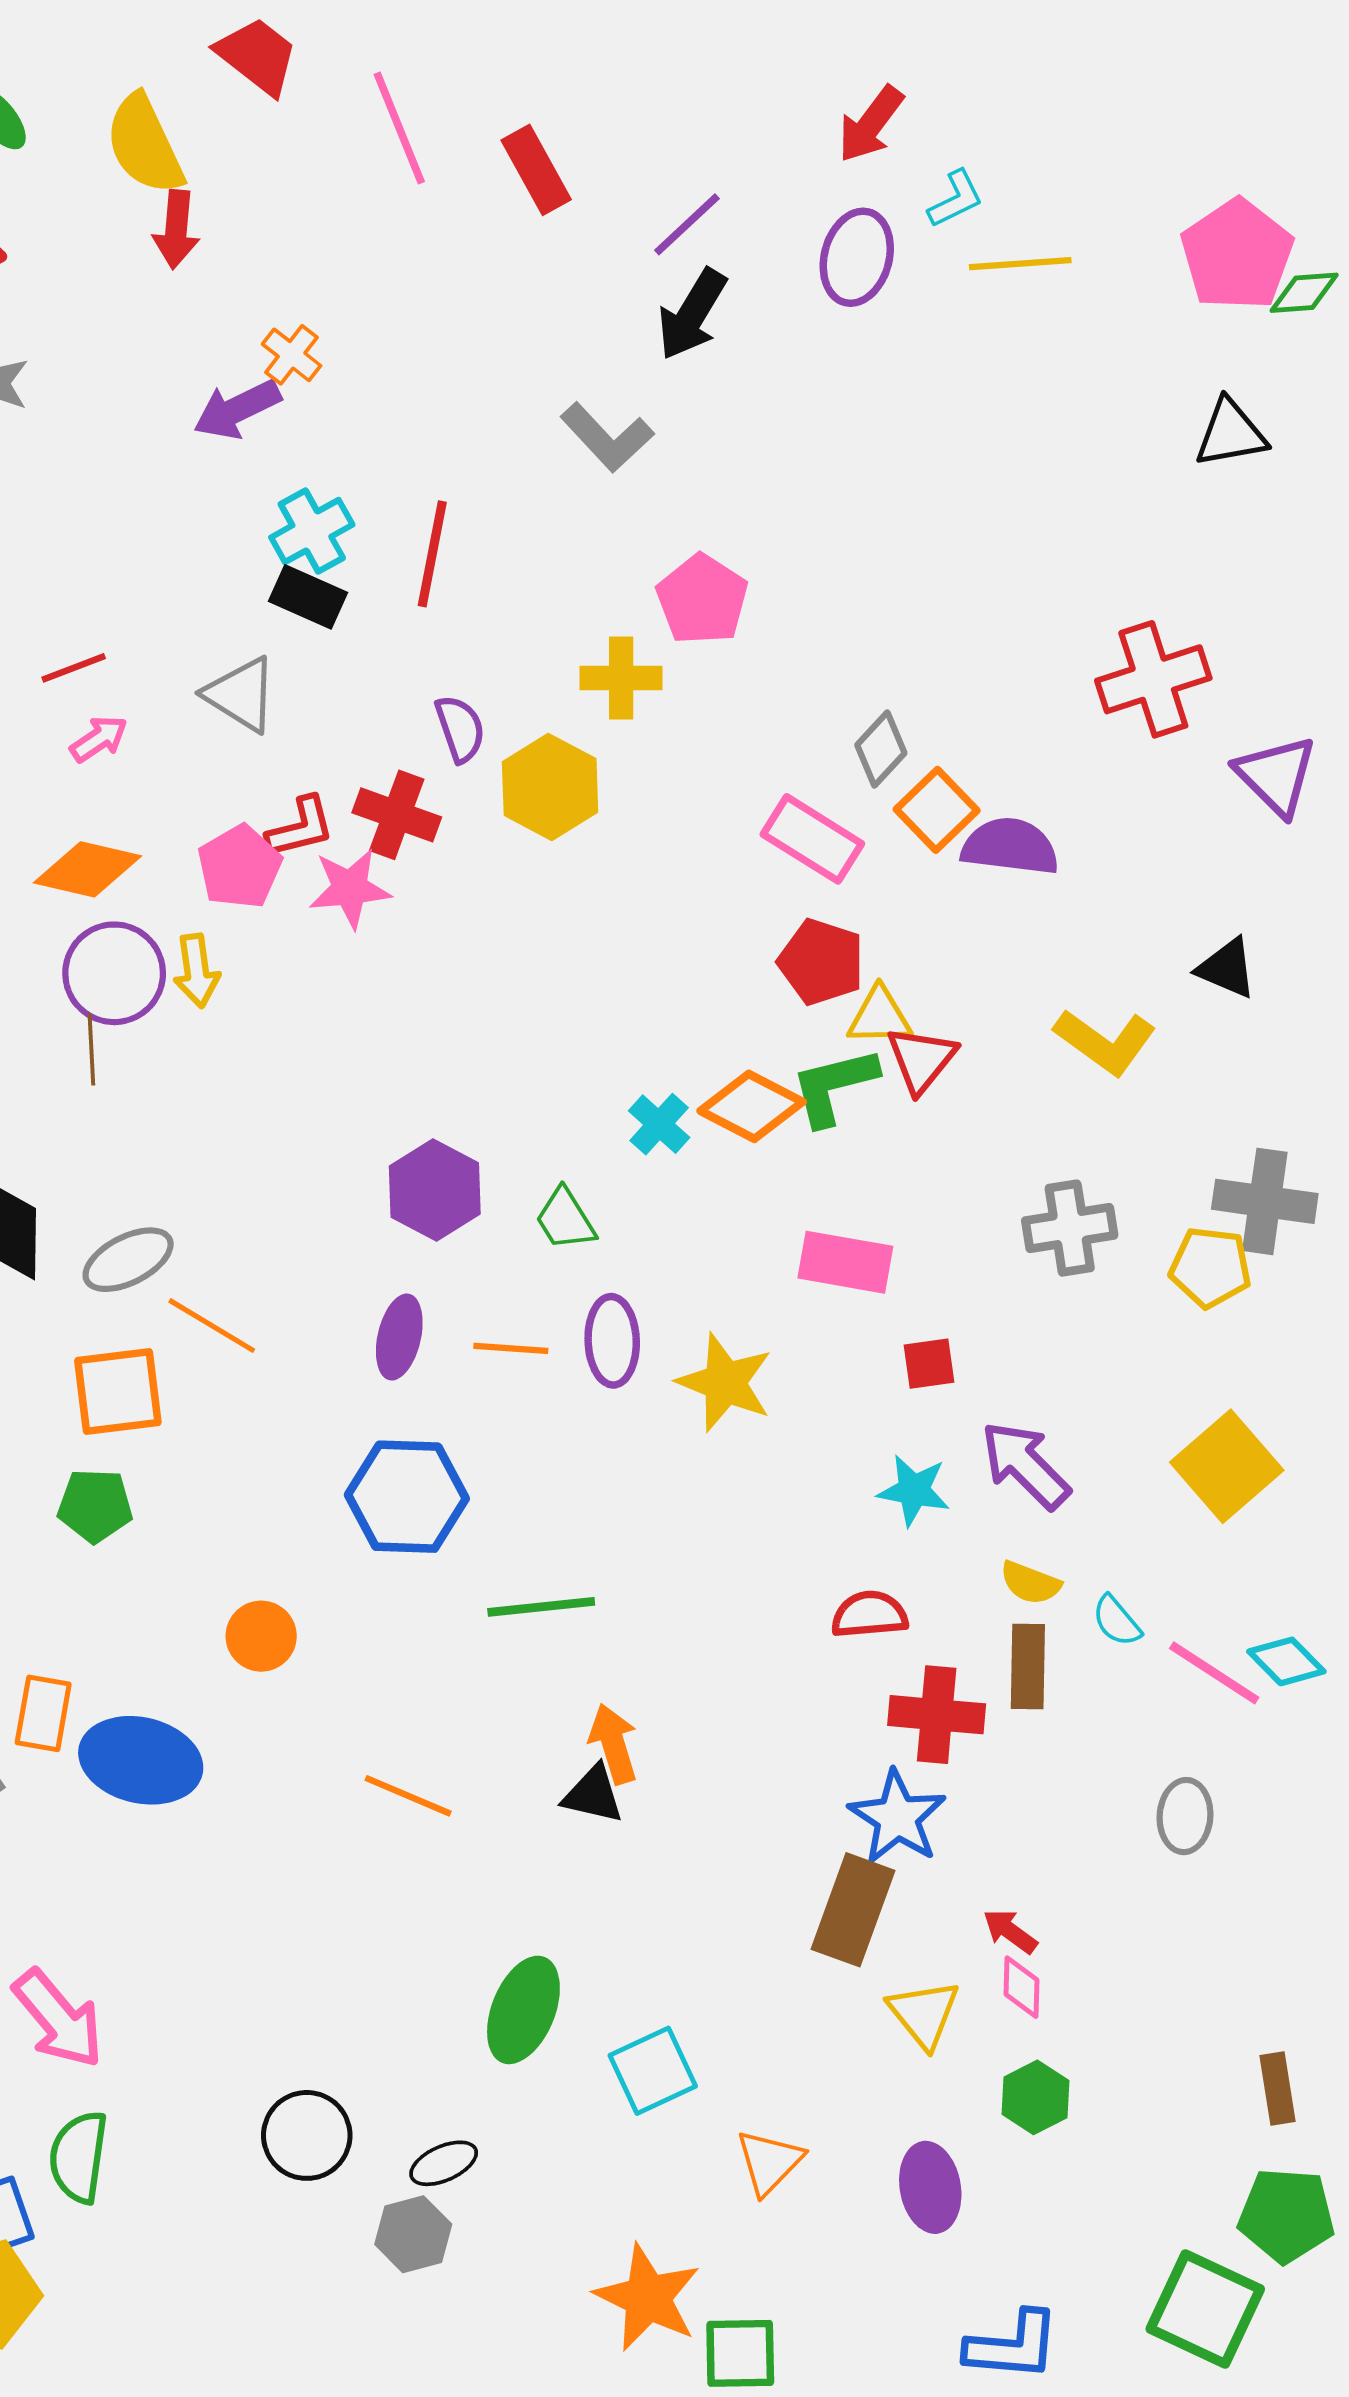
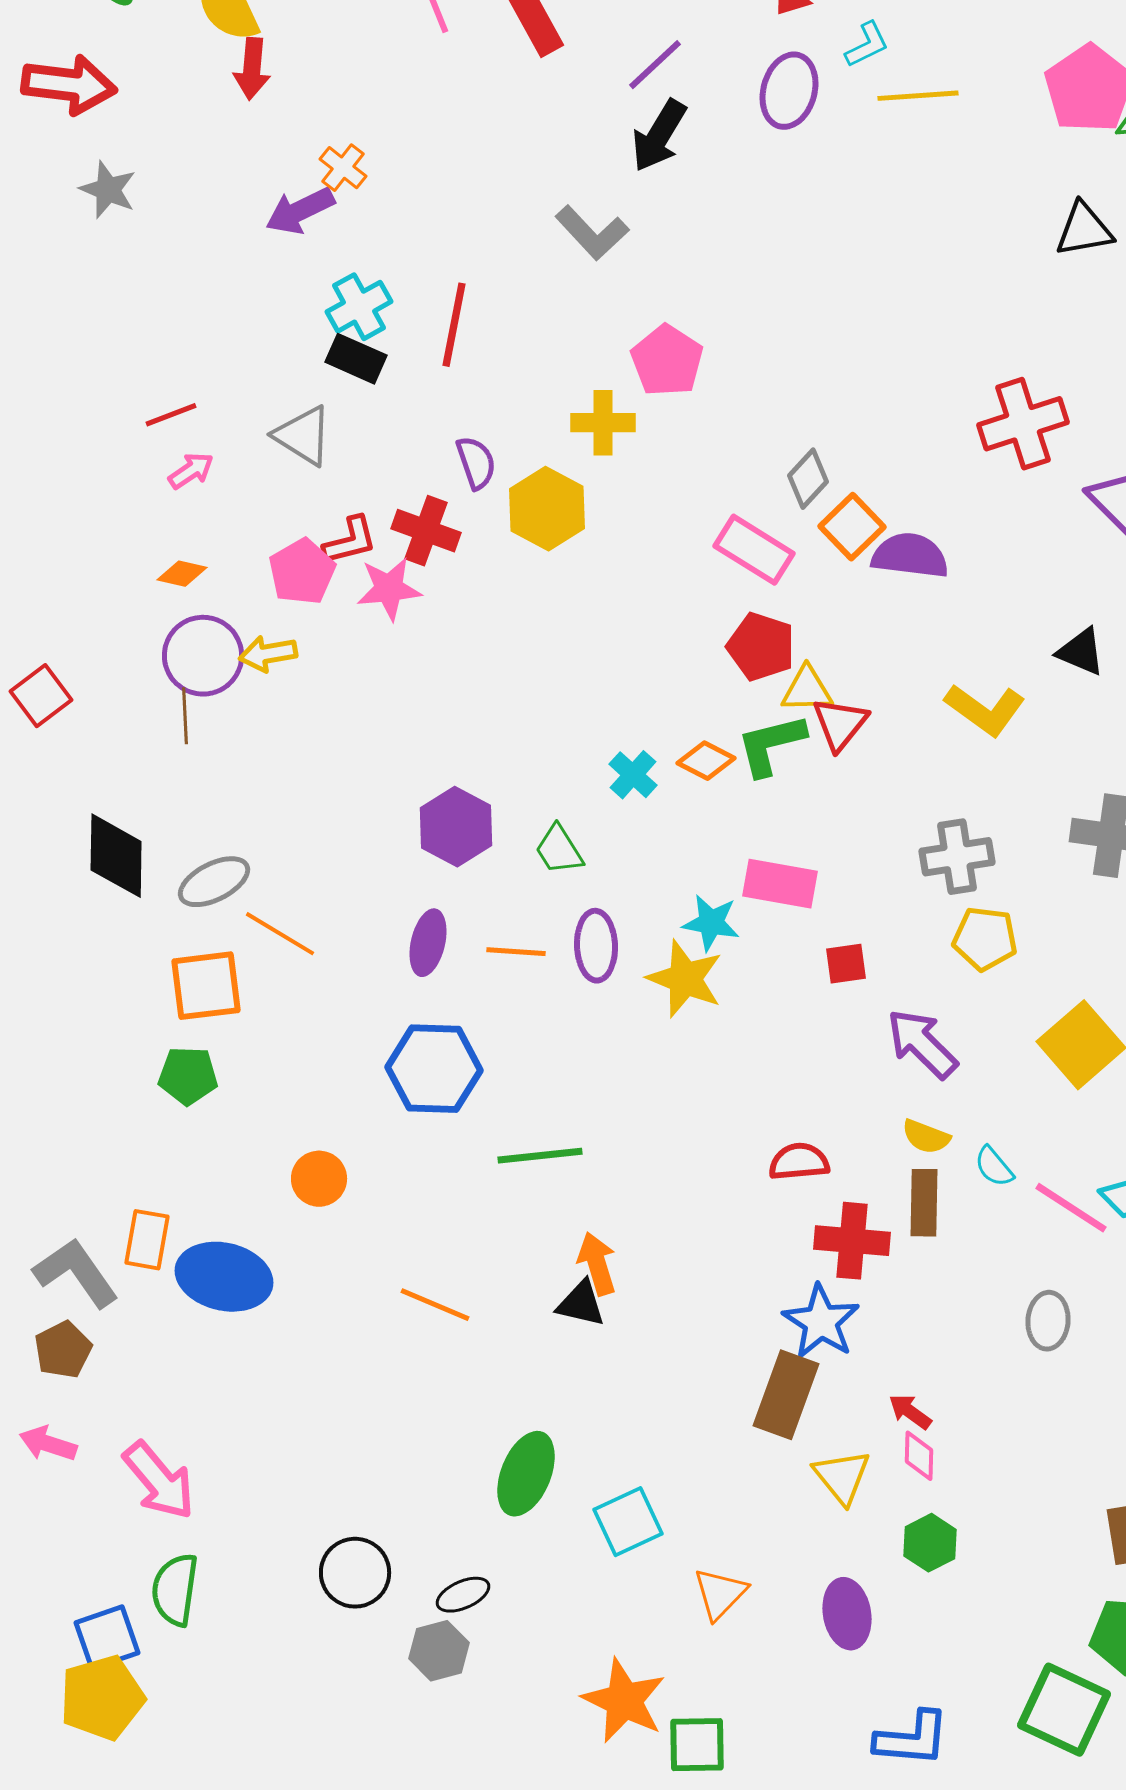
orange diamond: (88, 869) -> (182, 574), size x0.6
yellow arrow: (196, 971) -> (268, 654), turned 88
orange diamond: (752, 1106) -> (706, 761), size x0.7
yellow pentagon: (1210, 1267) -> (985, 939), moved
cyan star: (914, 1490) -> (711, 923), moved

